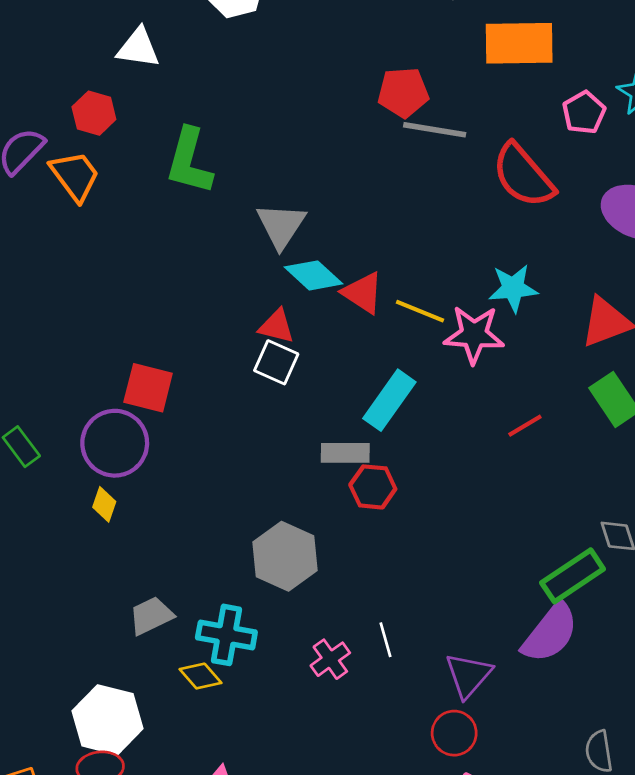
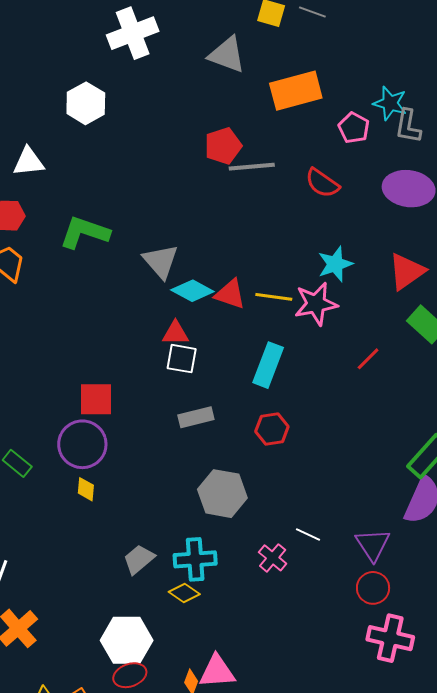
green L-shape: (189, 161) -> (85, 232), turned 108
red semicircle: (523, 176) -> (322, 183), size x0.7
gray rectangle: (345, 453) -> (196, 417), moved
white line: (385, 640) -> (308, 534), turned -35

